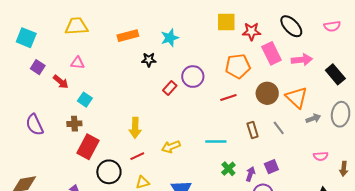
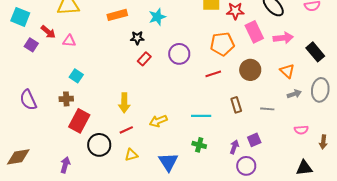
red arrow: (61, 82) -> (48, 32), moved
red rectangle: (170, 88) -> (144, 59), moved
orange triangle: (297, 97) -> (287, 71), moved, size x0.7
gray line: (279, 128) -> (267, 109), moved, turned -48
green cross: (228, 169) -> (199, 145), moved, turned -32

